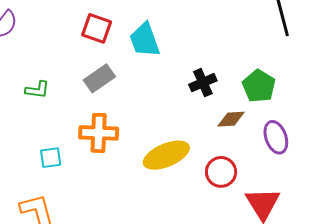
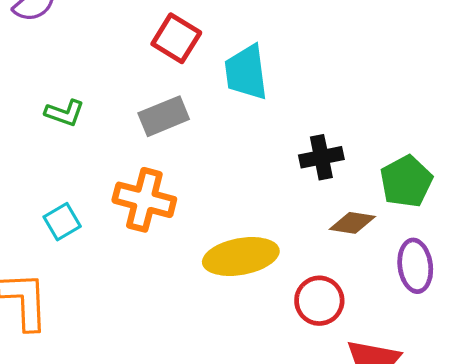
cyan square: (51, 158) -> (62, 222), turned -35

